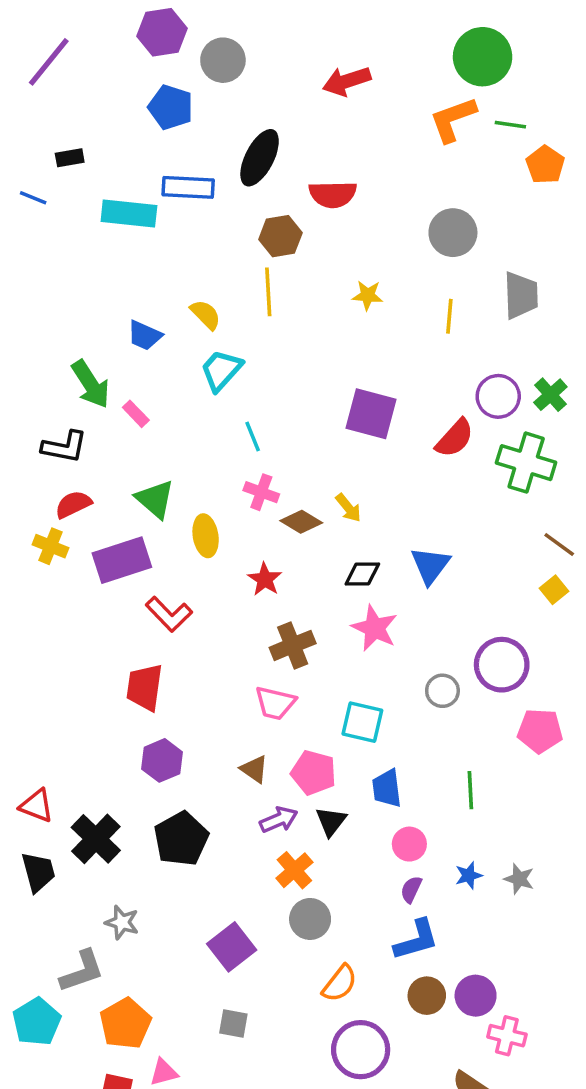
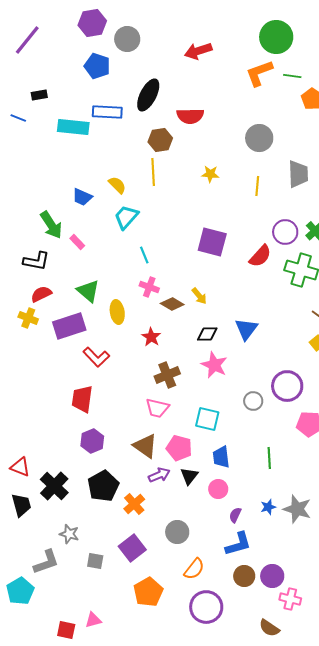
brown triangle: (254, 769) -> (145, 446), size x1.5
pink circle: (409, 844) -> (218, 489), moved
orange cross: (294, 870) -> (134, 504), moved
gray star: (519, 879) -> (297, 509), size x1.6
orange pentagon: (125, 1023) -> (148, 592), moved
gray square: (233, 1023) -> (95, 561), moved

